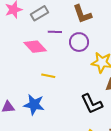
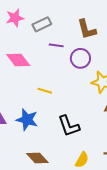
pink diamond: (35, 47) -> (18, 60), moved
black L-shape: (92, 104) -> (69, 126), moved

